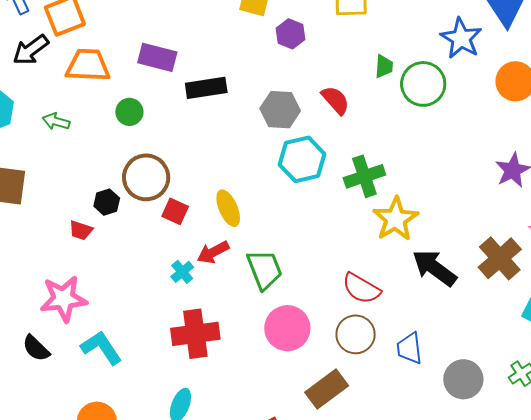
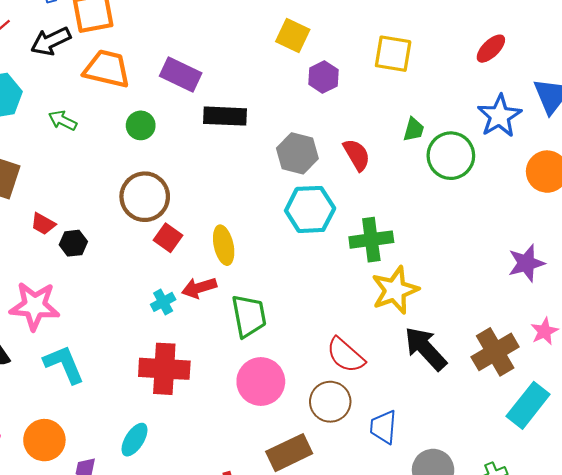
black hexagon: (107, 202) -> (73, 243), moved
red trapezoid: (81, 230) -> (43, 224), moved

